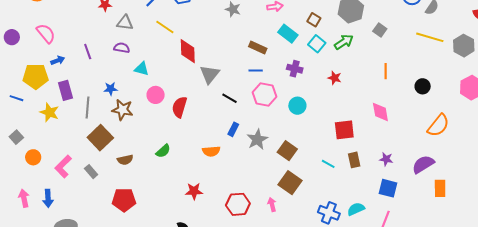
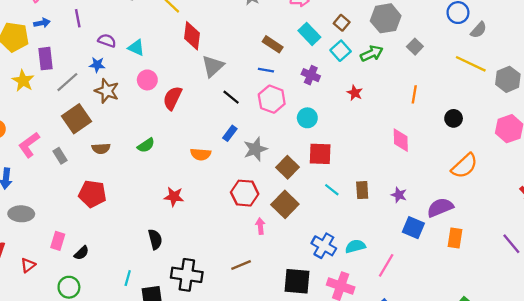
purple semicircle: (122, 48) -> (107, 41), moved
gray line: (87, 108) -> (67, 82), turned 35
red square: (344, 130) -> (320, 154), moved
blue square: (388, 188) -> (413, 228), moved
red hexagon: (238, 204) -> (245, 193), moved

